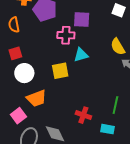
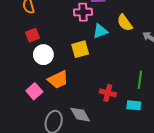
yellow semicircle: (118, 47) -> (125, 23), moved
pink square: (18, 116) -> (34, 91), moved

